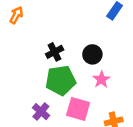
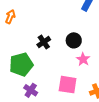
green pentagon: (61, 80) -> (21, 64), moved
purple cross: (41, 112) -> (31, 90), moved

